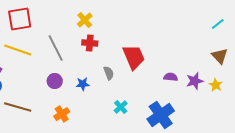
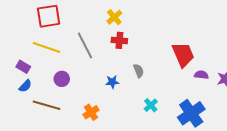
red trapezoid: (134, 57) -> (183, 55), moved
purple circle: (55, 81) -> (62, 79), moved

